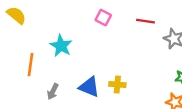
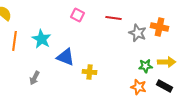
orange line: (31, 65) -> (15, 41), moved
blue triangle: (89, 87) -> (66, 57), moved

